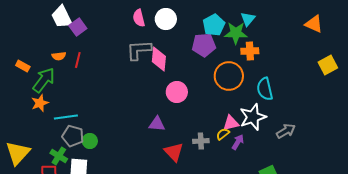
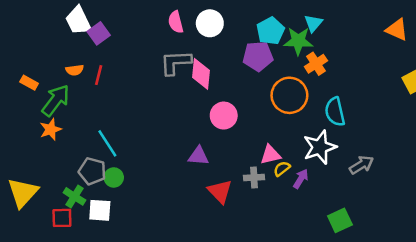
orange cross: (250, 51) -> (316, 64), turned -30
cyan line: (66, 117) -> (107, 143), moved, turned 65
pink triangle: (231, 123) -> (270, 155), moved

